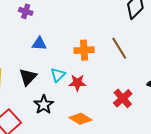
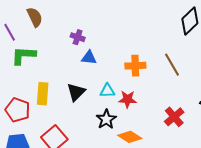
purple cross: (26, 11) -> (78, 37), moved
cyan triangle: (58, 75) -> (107, 91), turned 42
black star: (44, 105) -> (106, 119), moved

